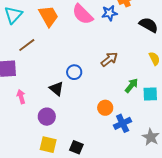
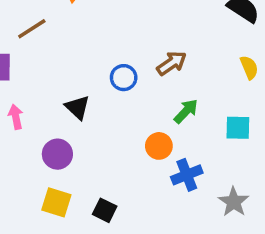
blue circle: (74, 72) -> (124, 78), moved
green arrow: (132, 86) -> (186, 111), moved

